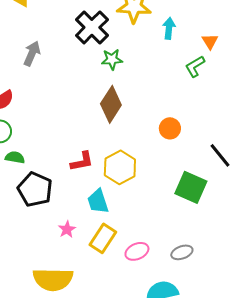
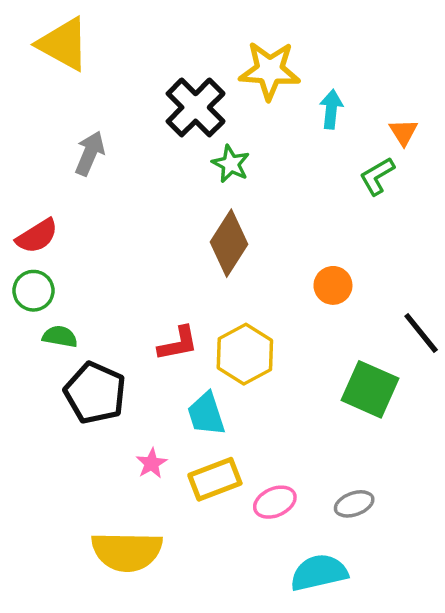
green star: (112, 59) -> (231, 164), turned 30
yellow rectangle: (103, 238) -> (215, 479), turned 36

